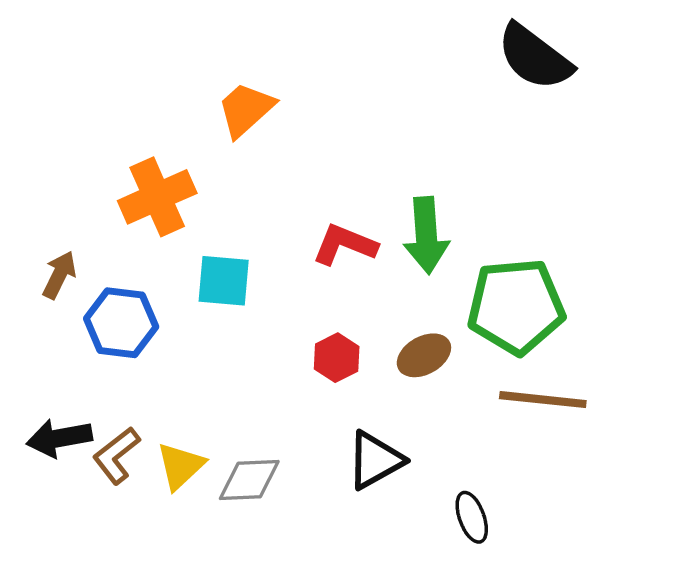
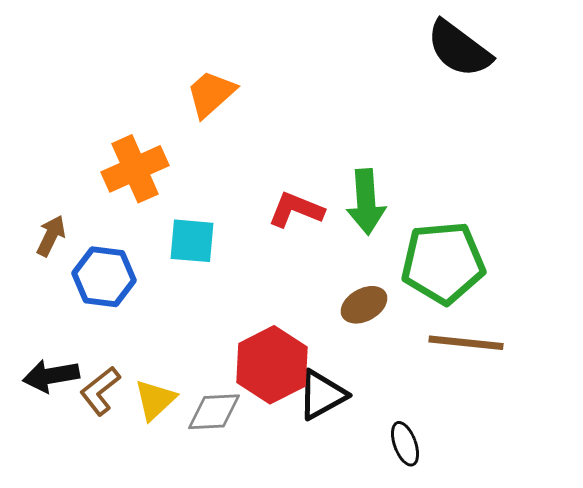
red hexagon: (337, 358) -> (272, 365), moved, size x1.8

